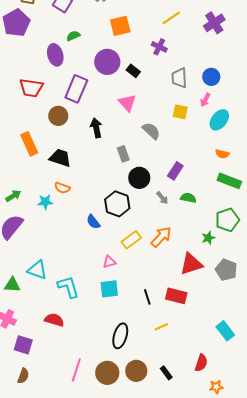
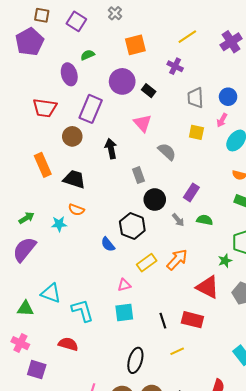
red triangle: (191, 264) -> (208, 287), turned 45

